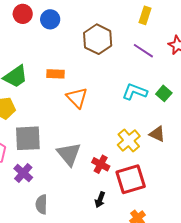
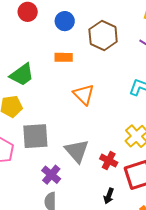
blue circle: (50, 19) -> (65, 21), moved
orange rectangle: (56, 74) -> (64, 57), moved
purple cross: (23, 173) -> (51, 175), moved

